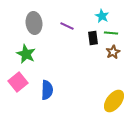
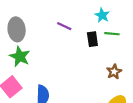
gray ellipse: (34, 23) -> (17, 29), moved
brown star: (113, 52) -> (114, 72), moved

